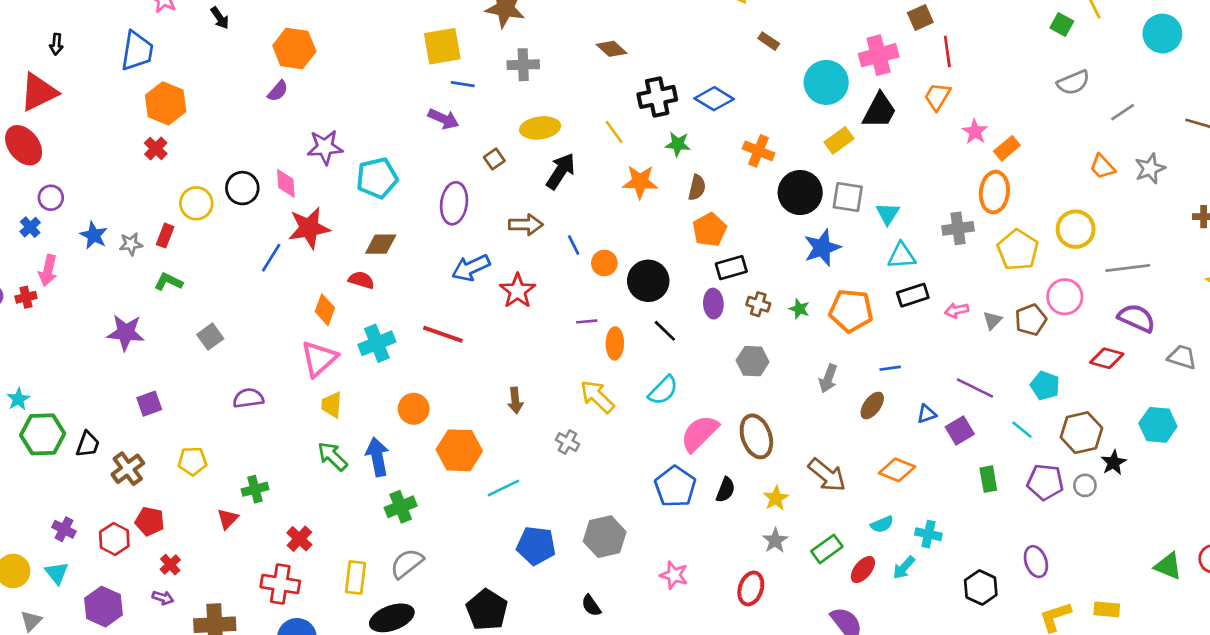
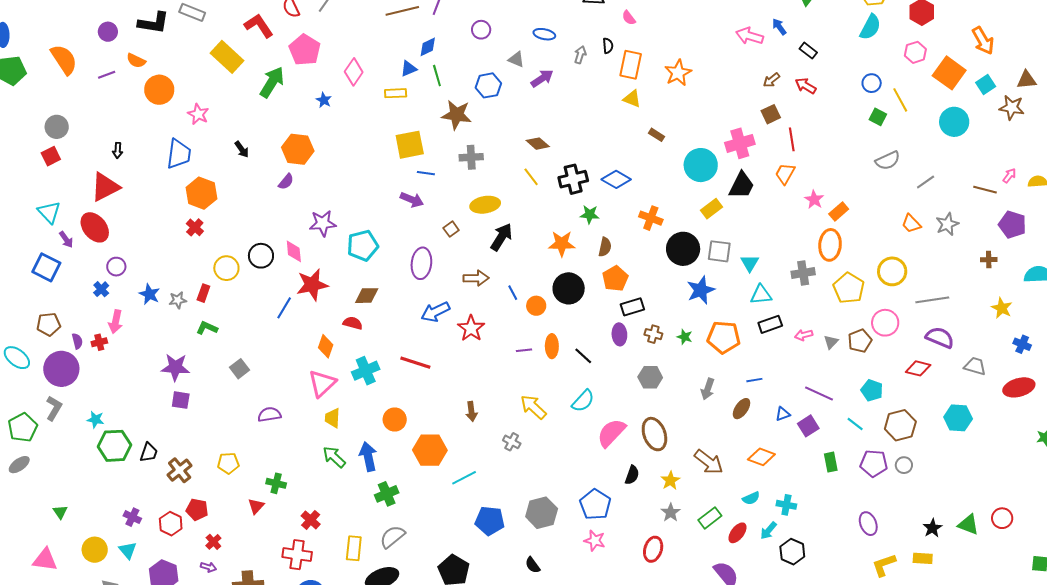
black arrow: (220, 18) -> (242, 149), moved
yellow line: (614, 132) -> (531, 177), moved
black circle: (648, 281) -> (569, 288), moved
orange ellipse: (615, 343) -> (552, 346), moved
cyan star: (18, 399) -> (95, 420), turned -30
purple square: (149, 404) -> (181, 400), moved, turned 30
black star: (1114, 463) -> (932, 528), moved
blue pentagon: (675, 487) -> (595, 505), moved
green cross: (255, 489) -> (276, 483), turned 30
black hexagon: (981, 588) -> (792, 552), moved

